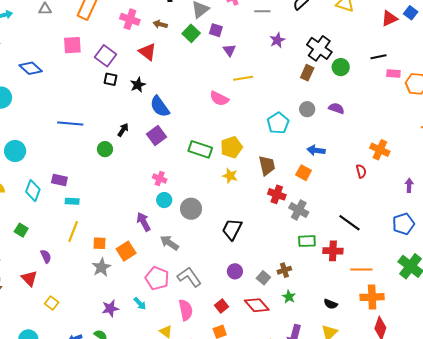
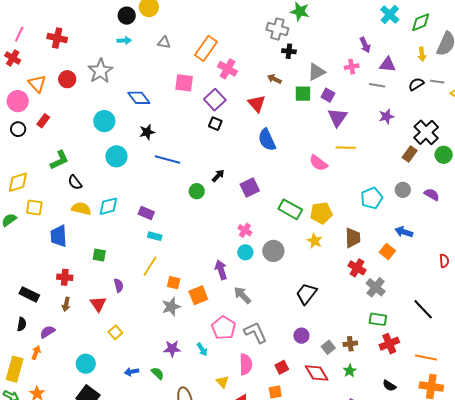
pink cross: (130, 19) -> (227, 69), moved
green square: (191, 33) -> (303, 94), turned 36
purple triangle: (229, 50) -> (337, 117), size x1.5
black star: (138, 85) -> (147, 132), moved
blue semicircle: (160, 106) -> (267, 140), moved
cyan circle: (15, 151) -> (116, 156), moved
cyan diamond: (33, 191) -> (108, 206), moved, turned 45
gray circle: (191, 209) -> (273, 251), moved
green square: (21, 230) -> (99, 255), turned -32
red cross: (333, 251) -> (389, 344), moved, turned -36

